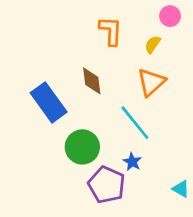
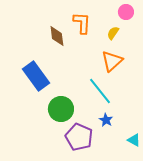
brown diamond: (92, 81) -> (57, 36), moved
blue star: (132, 162) -> (106, 120), moved

